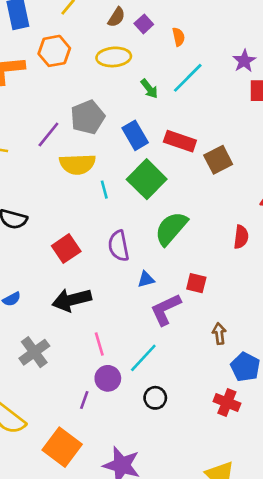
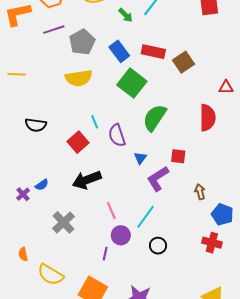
purple line: (48, 135) -> (54, 30), moved, turned 40
cyan line: (104, 190) -> (95, 122), moved
red semicircle: (241, 237) -> (208, 118), size x1.5
blue triangle: (146, 279) -> (140, 158), turned -32

